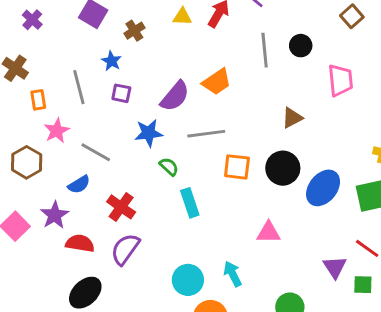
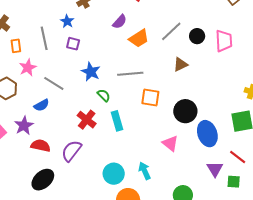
black circle: (301, 46) -> (197, 36), moved
gray line: (265, 50) -> (171, 31), moved, turned 50
purple semicircle: (175, 96) -> (120, 22), moved, size x0.7
brown triangle: (292, 118) -> (180, 64), moved
blue star: (149, 133) -> (91, 72), turned 30
black circle: (283, 168) -> (185, 111), moved
blue ellipse: (323, 188) -> (207, 134), moved, turned -60
red cross: (121, 207) -> (87, 120), moved
pink triangle: (269, 232) -> (170, 143), turned 36

